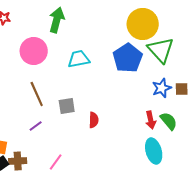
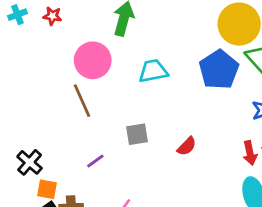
brown line: (37, 94) -> (82, 101), moved
red semicircle: (94, 120) -> (187, 146), moved, turned 42

